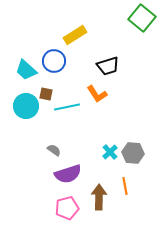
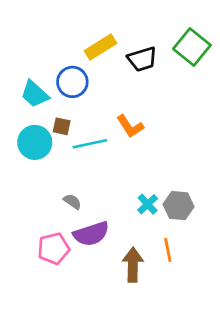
green square: (142, 18) -> (192, 47), moved
black trapezoid: (108, 66) -> (142, 59), moved
pink pentagon: (67, 208) -> (54, 249), moved

